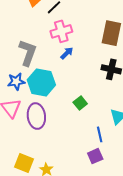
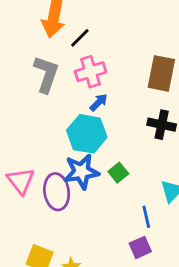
gray L-shape: (28, 53) -> (46, 74), moved
blue star: (16, 82) -> (81, 172), moved, size x1.4
cyan hexagon: (41, 82) -> (87, 134), moved

